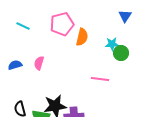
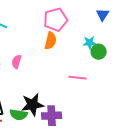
pink pentagon: (62, 24) -> (56, 20), moved
orange semicircle: (82, 37) -> (51, 41), moved

